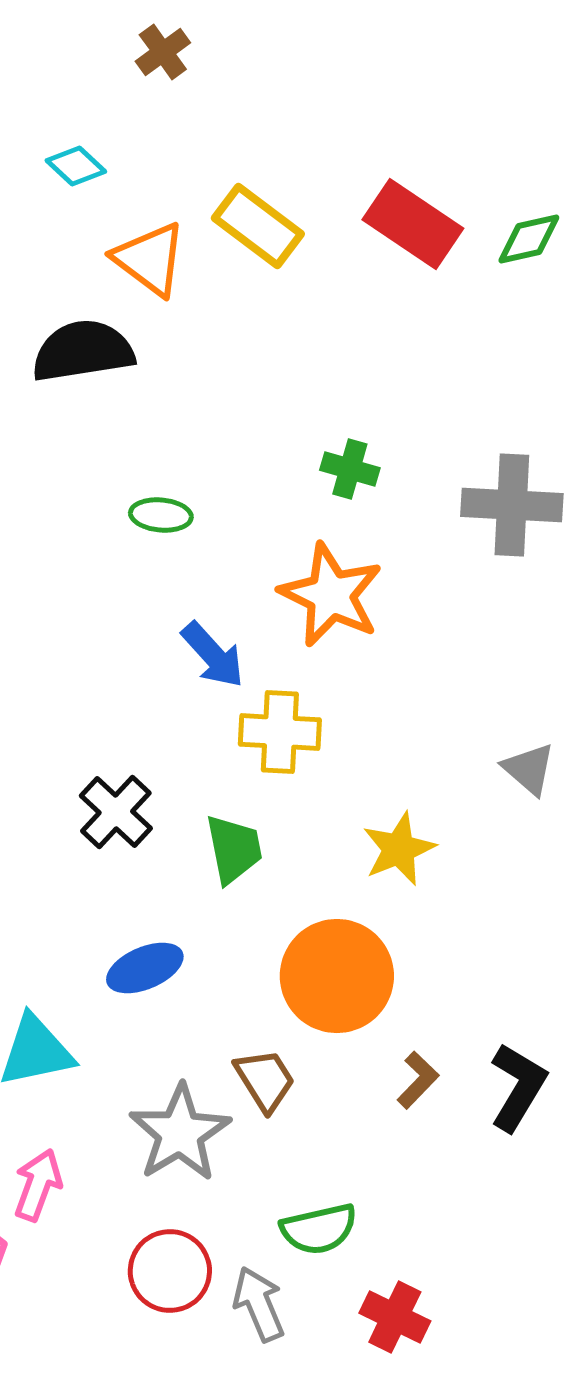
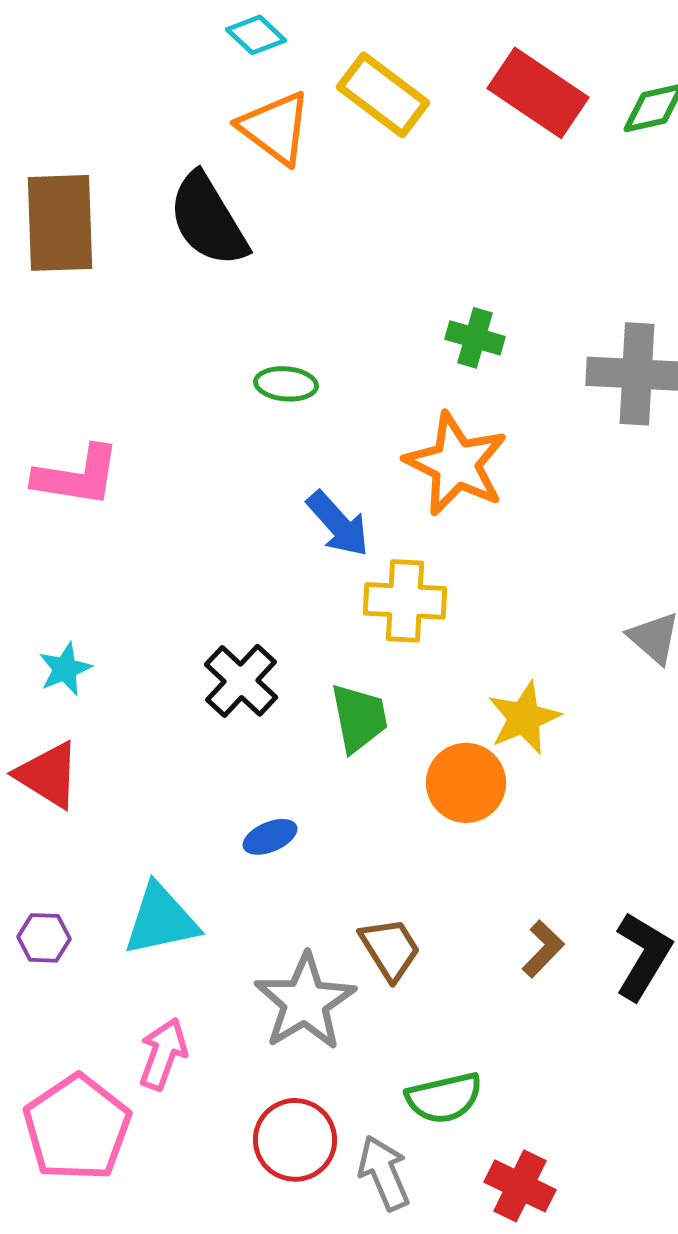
cyan diamond: (76, 166) -> (256, 35), moved
black semicircle: (83, 351) -> (208, 220), turned -112
blue ellipse: (145, 968) -> (270, 837), size x0.7
orange circle: (337, 976) -> (466, 783), moved, size x0.7

